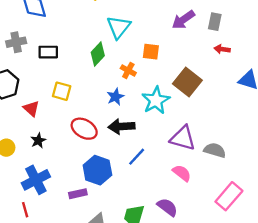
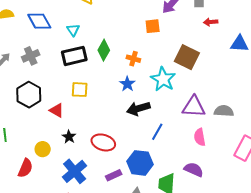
cyan triangle: (119, 27) -> (73, 30), moved, size x0.6
black rectangle: (48, 52) -> (74, 56), moved, size x1.4
orange square: (151, 52) -> (153, 26), moved
red ellipse: (84, 129) -> (103, 142), moved
blue hexagon: (97, 170) -> (140, 163), moved
pink semicircle: (182, 173) -> (200, 137), turned -126

